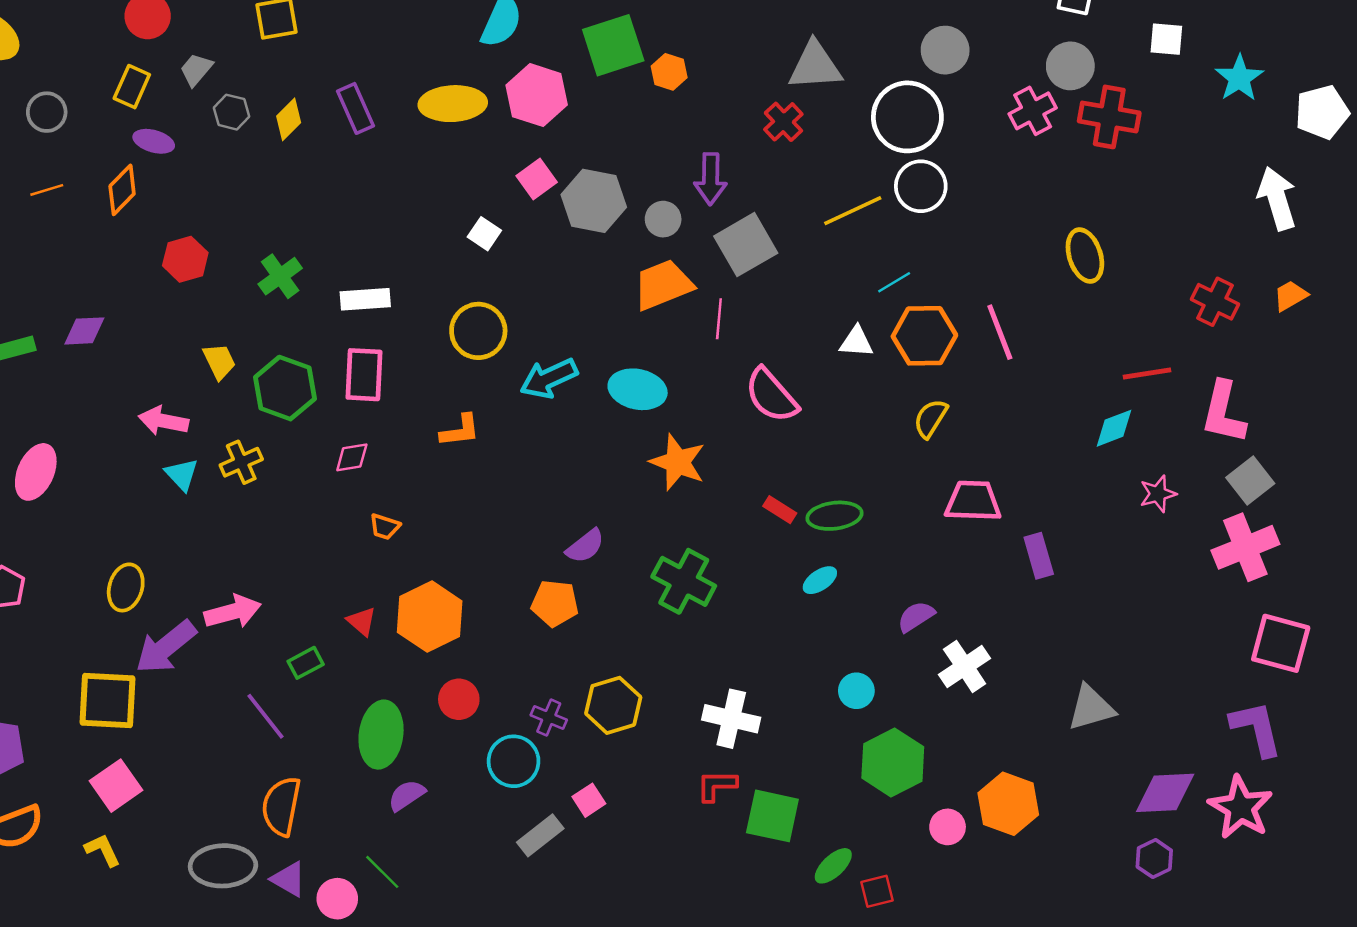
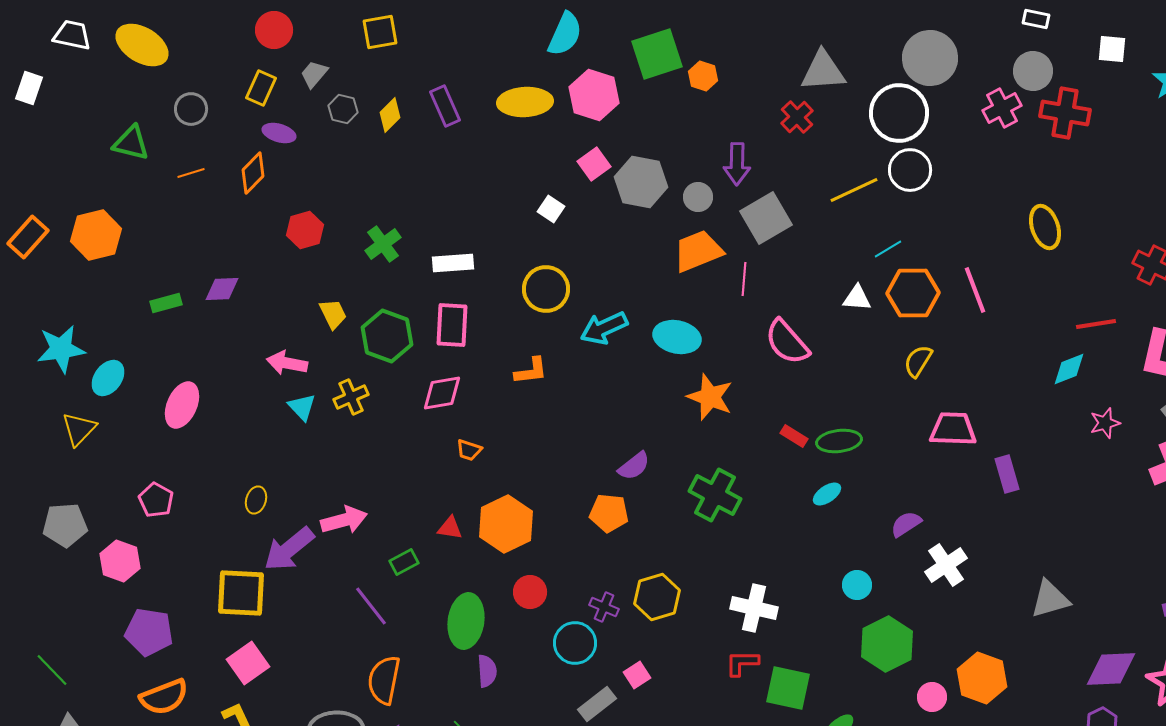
gray circle: (945, 50) -> (930, 58), size x1.4
pink diamond: (352, 457) -> (442, 393), size x1.4
yellow ellipse: (126, 587) -> (256, 500), size x0.7
red triangle: (362, 621) -> (450, 528), turned -32
purple semicircle: (407, 795) -> (487, 671), turned 120

